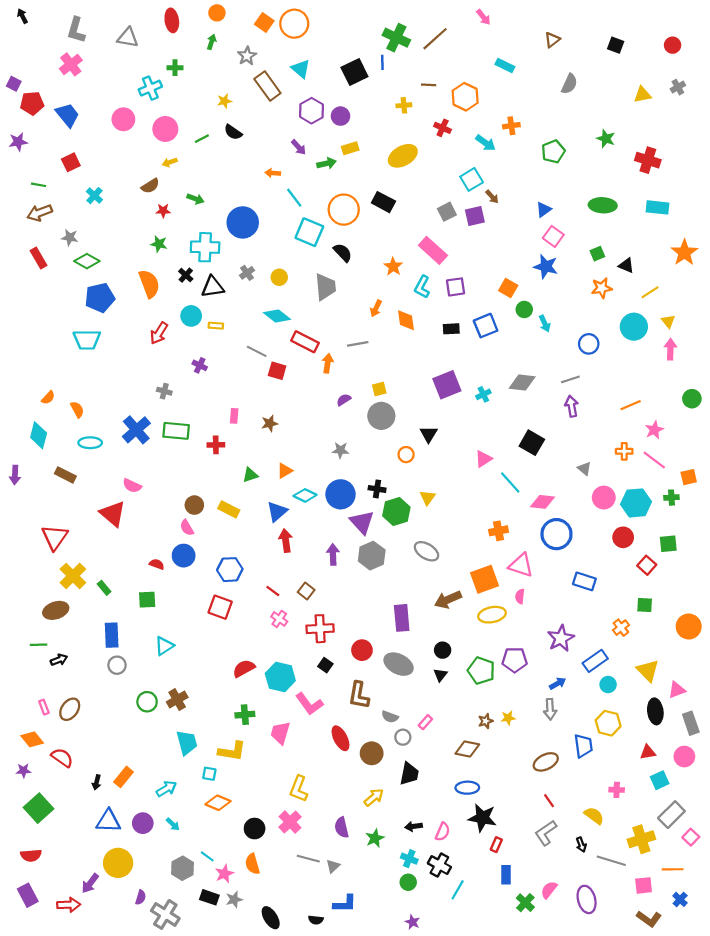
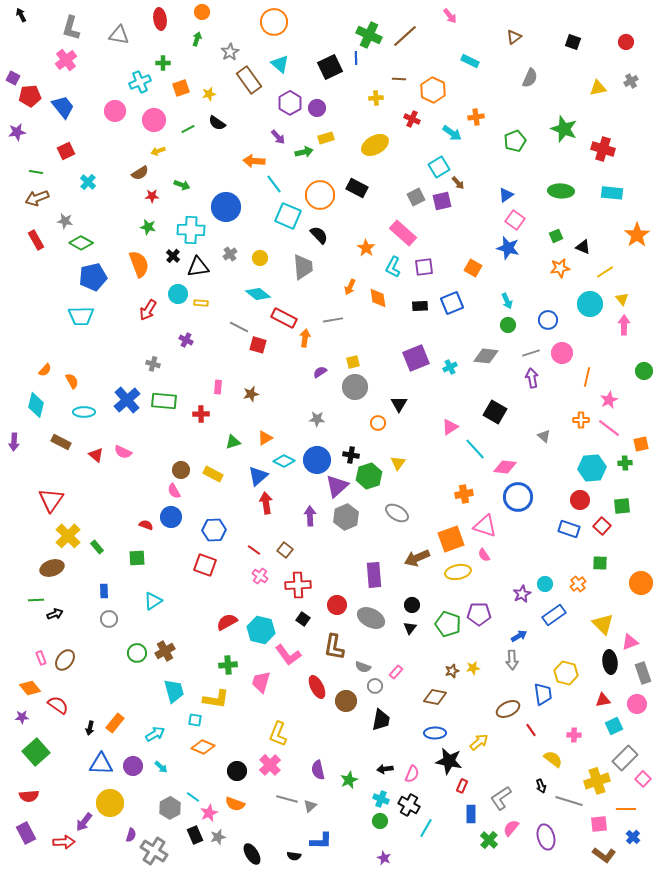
orange square: (264, 23) -> (181, 88), moved, turned 36
green star: (606, 139) -> (564, 129), size x1.5
orange arrow: (273, 173) -> (254, 161), size x1.5
green circle: (524, 309) -> (508, 325), moved
orange line: (631, 405) -> (587, 377), turned -54
pink circle: (604, 498) -> (562, 353), moved
red triangle: (113, 514) -> (96, 455), moved, size x0.6
purple triangle: (362, 522) -> (337, 486), turned 30
blue rectangle: (584, 581) -> (569, 529), moved
pink semicircle: (520, 596) -> (484, 555), turned -40
blue rectangle: (112, 635) -> (104, 591), size x0.6
purple star: (561, 638) -> (522, 594), size x0.7
cyan circle: (608, 685) -> (545, 584), moved
yellow arrow: (374, 797) -> (479, 742), moved
red line: (549, 801) -> (531, 730), moved
gray L-shape: (546, 833) -> (501, 798), moved
orange semicircle: (252, 864) -> (235, 804), turned -54
black rectangle: (209, 897) -> (195, 835), turned 48

